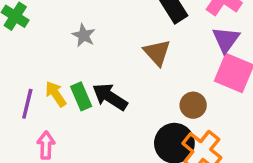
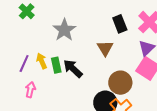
gray star: (84, 35) -> (64, 30), size x1.6
brown circle: (193, 105) -> (120, 83), size x1.5

